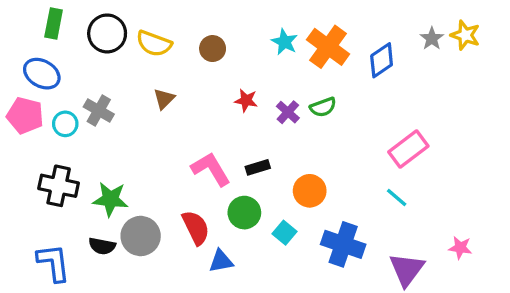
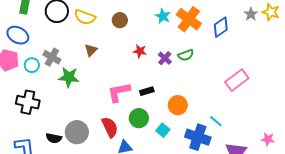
pink L-shape: (211, 169) -> (119, 92), turned -70
cyan line: (397, 197) -> (216, 121), moved
green star: (110, 199) -> (69, 77), moved

